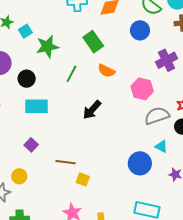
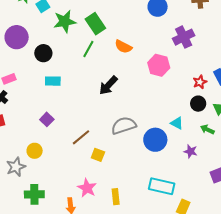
green rectangle: (93, 42) -> (95, 24), moved
cyan rectangle: (36, 106) -> (53, 81), size x0.7
gray semicircle: (157, 116) -> (124, 125), moved
brown line: (66, 162) -> (81, 137), turned -48

